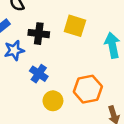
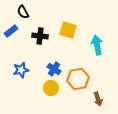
blue star: (14, 50) -> (21, 70), moved
blue cross: (39, 74) -> (54, 69), moved

